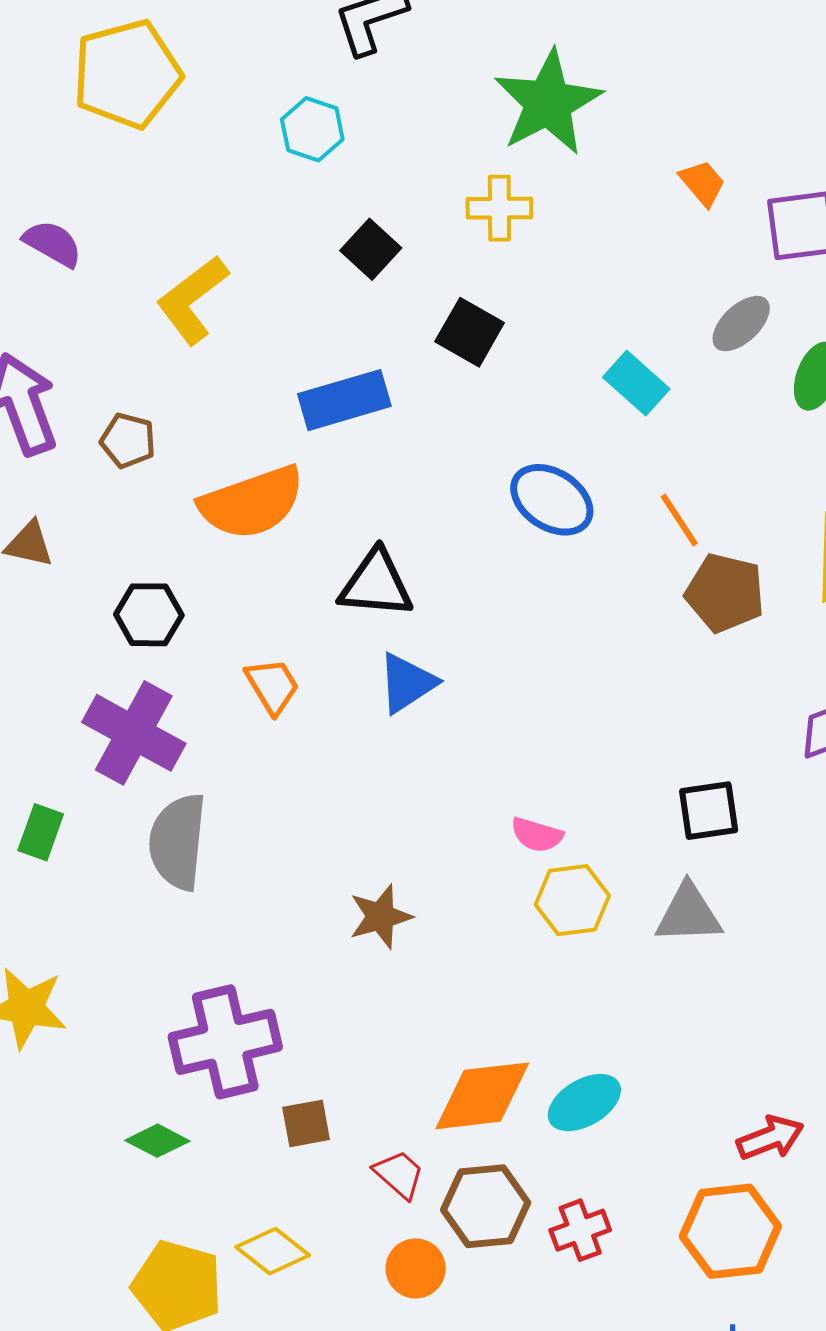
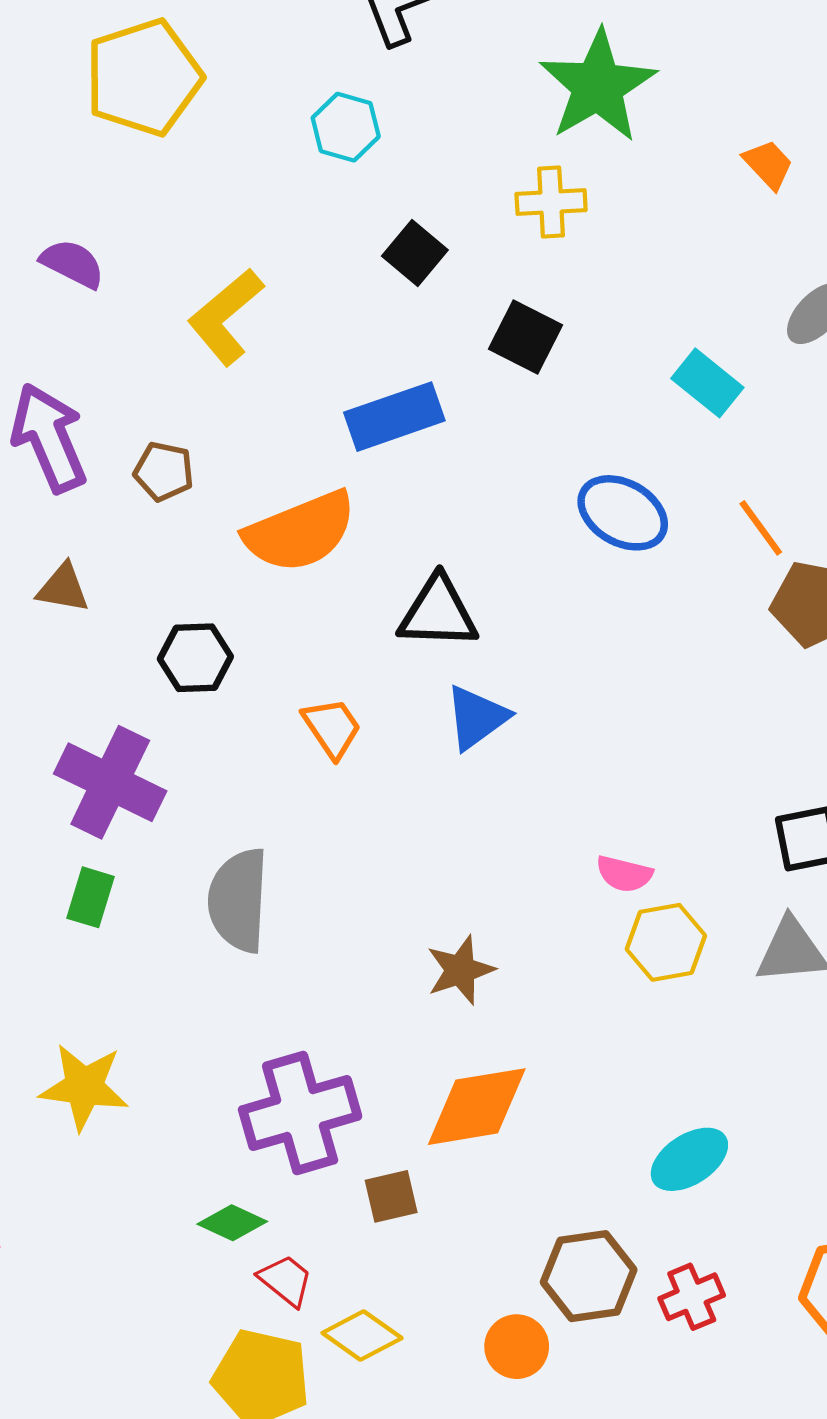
purple cross: (134, 733) -> (110, 782), moved
orange diamond: (482, 1096) -> (477, 1107), moved
red trapezoid: (399, 1174) -> (286, 1280), moved

